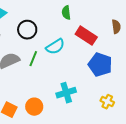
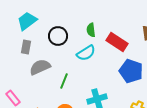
green semicircle: (66, 13) -> (91, 30), moved
green line: (33, 59) -> (64, 81), moved

